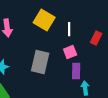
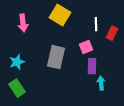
white line: (69, 29) -> (96, 24), moved

